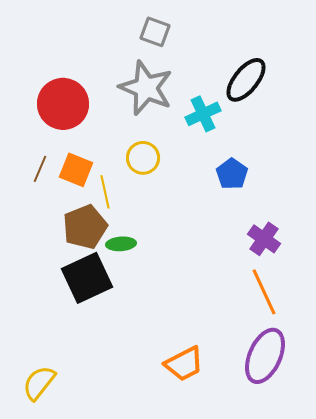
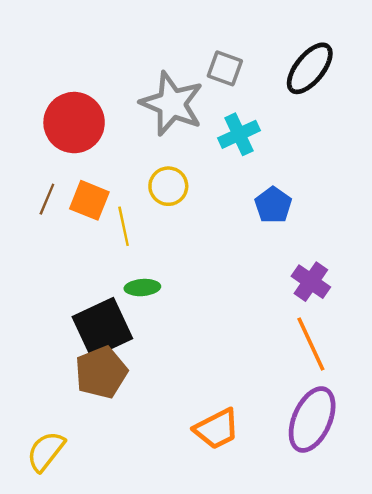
gray square: (155, 32) -> (225, 68), moved
black ellipse: (246, 80) -> (310, 68), moved
brown pentagon: (85, 227) -> (101, 372), moved

